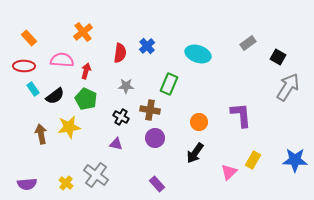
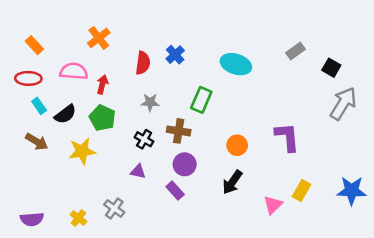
brown arrow: (41, 134) -> (37, 142), moved, turned 132
gray cross: (96, 175) -> (114, 208), size x0.7
purple rectangle: (157, 184) -> (175, 191), moved

